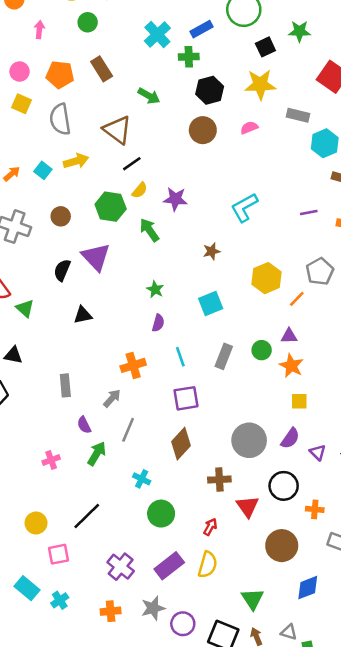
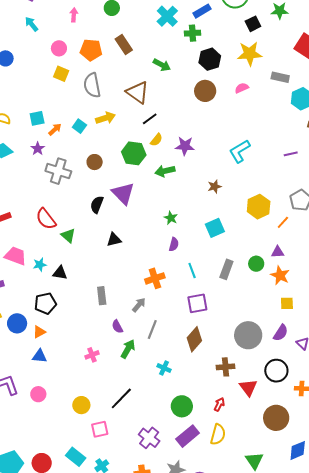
green arrow: (149, 230) -> (165, 171), turned -66
green circle: (161, 514) -> (182, 406), moved

